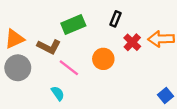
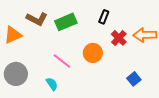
brown L-shape: (49, 47) -> (37, 19), moved
gray circle: (18, 68) -> (16, 74), moved
blue square: (166, 96) -> (134, 79), moved

